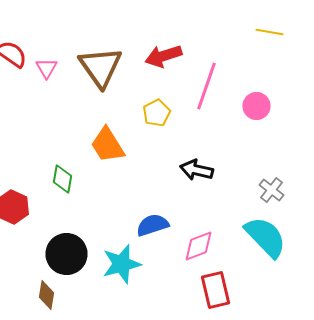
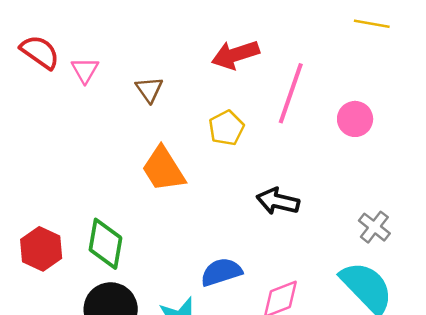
brown triangle: (100, 67) -> (149, 89), moved, size x0.5
green diamond: (62, 179) -> (105, 244), moved, size x1.4

